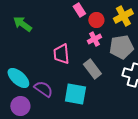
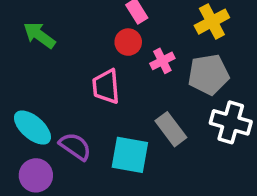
red circle: (96, 20) -> (128, 42), moved
gray rectangle: (92, 69) -> (171, 129), moved

